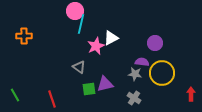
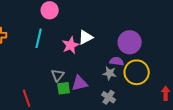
cyan line: (81, 24) -> (39, 38), moved
purple circle: (155, 43) -> (130, 42), size x1.5
gray triangle: (79, 67) -> (58, 75), moved, turned 32

